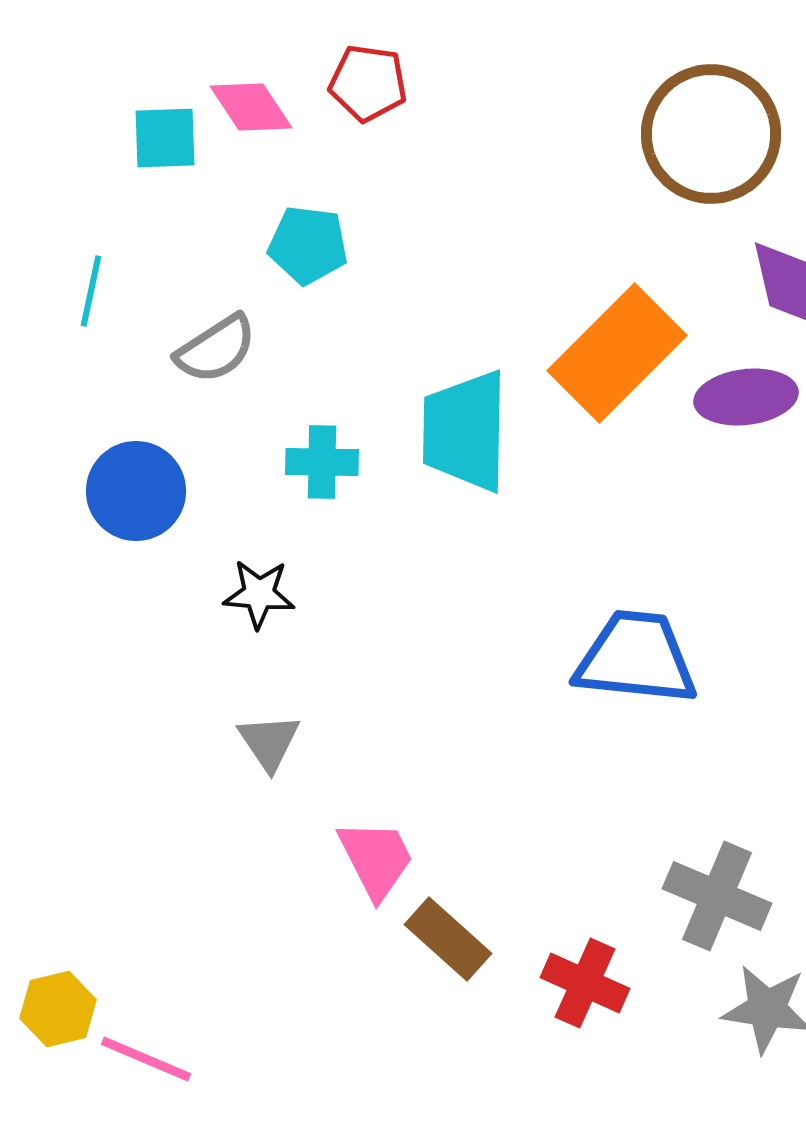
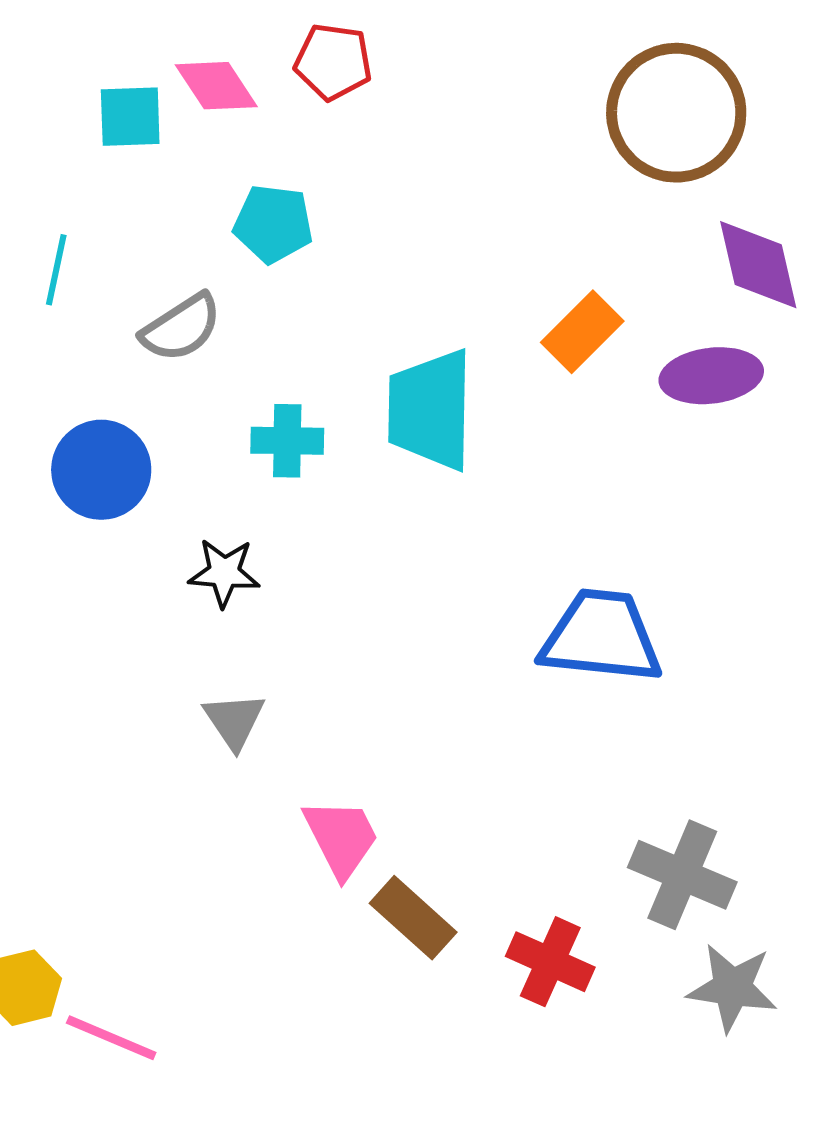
orange rectangle: (617, 353) -> (582, 332), size x0.6

